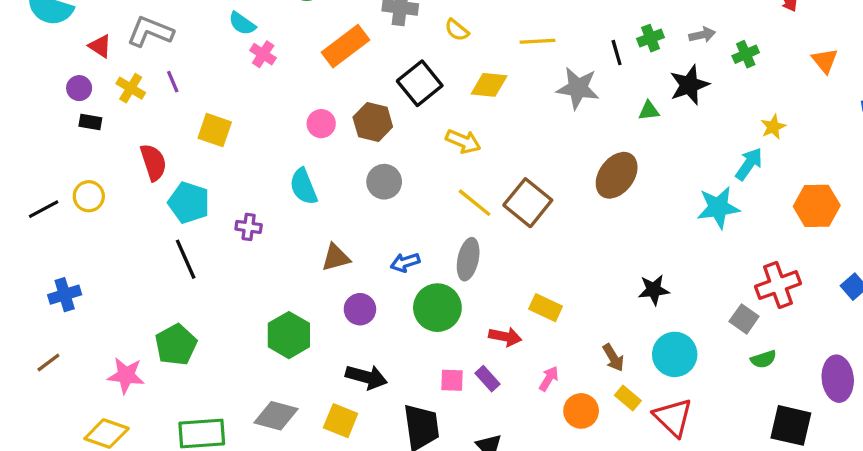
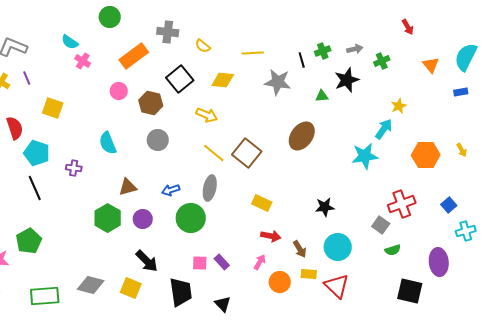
pink circle: (321, 124) -> (119, 91), moved
yellow rectangle: (546, 308) -> (262, 203), moved
green hexagon: (289, 335) -> (108, 218), moved
red arrow: (505, 337) -> (271, 236), moved
black arrow: (366, 377) -> (147, 261), turned 30
yellow rectangle: (628, 398) -> (309, 274), turned -35

